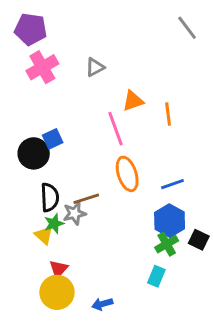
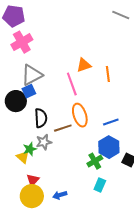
gray line: (187, 28) -> (121, 15), turned -30
gray triangle: (95, 67) -> (32, 75), moved, size x1.6
black semicircle: (50, 197) -> (41, 118), moved
brown line: (86, 199) -> (63, 128), moved
green cross: (167, 244) -> (95, 161), moved
blue arrow: (102, 304) -> (60, 195), moved

